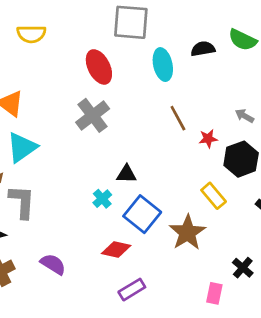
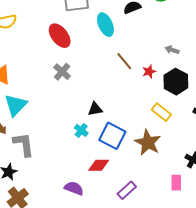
gray cross: (93, 115) -> (62, 72), size x0.7
purple semicircle: (53, 264) -> (74, 188), moved
purple rectangle: (132, 290) -> (127, 190), moved

